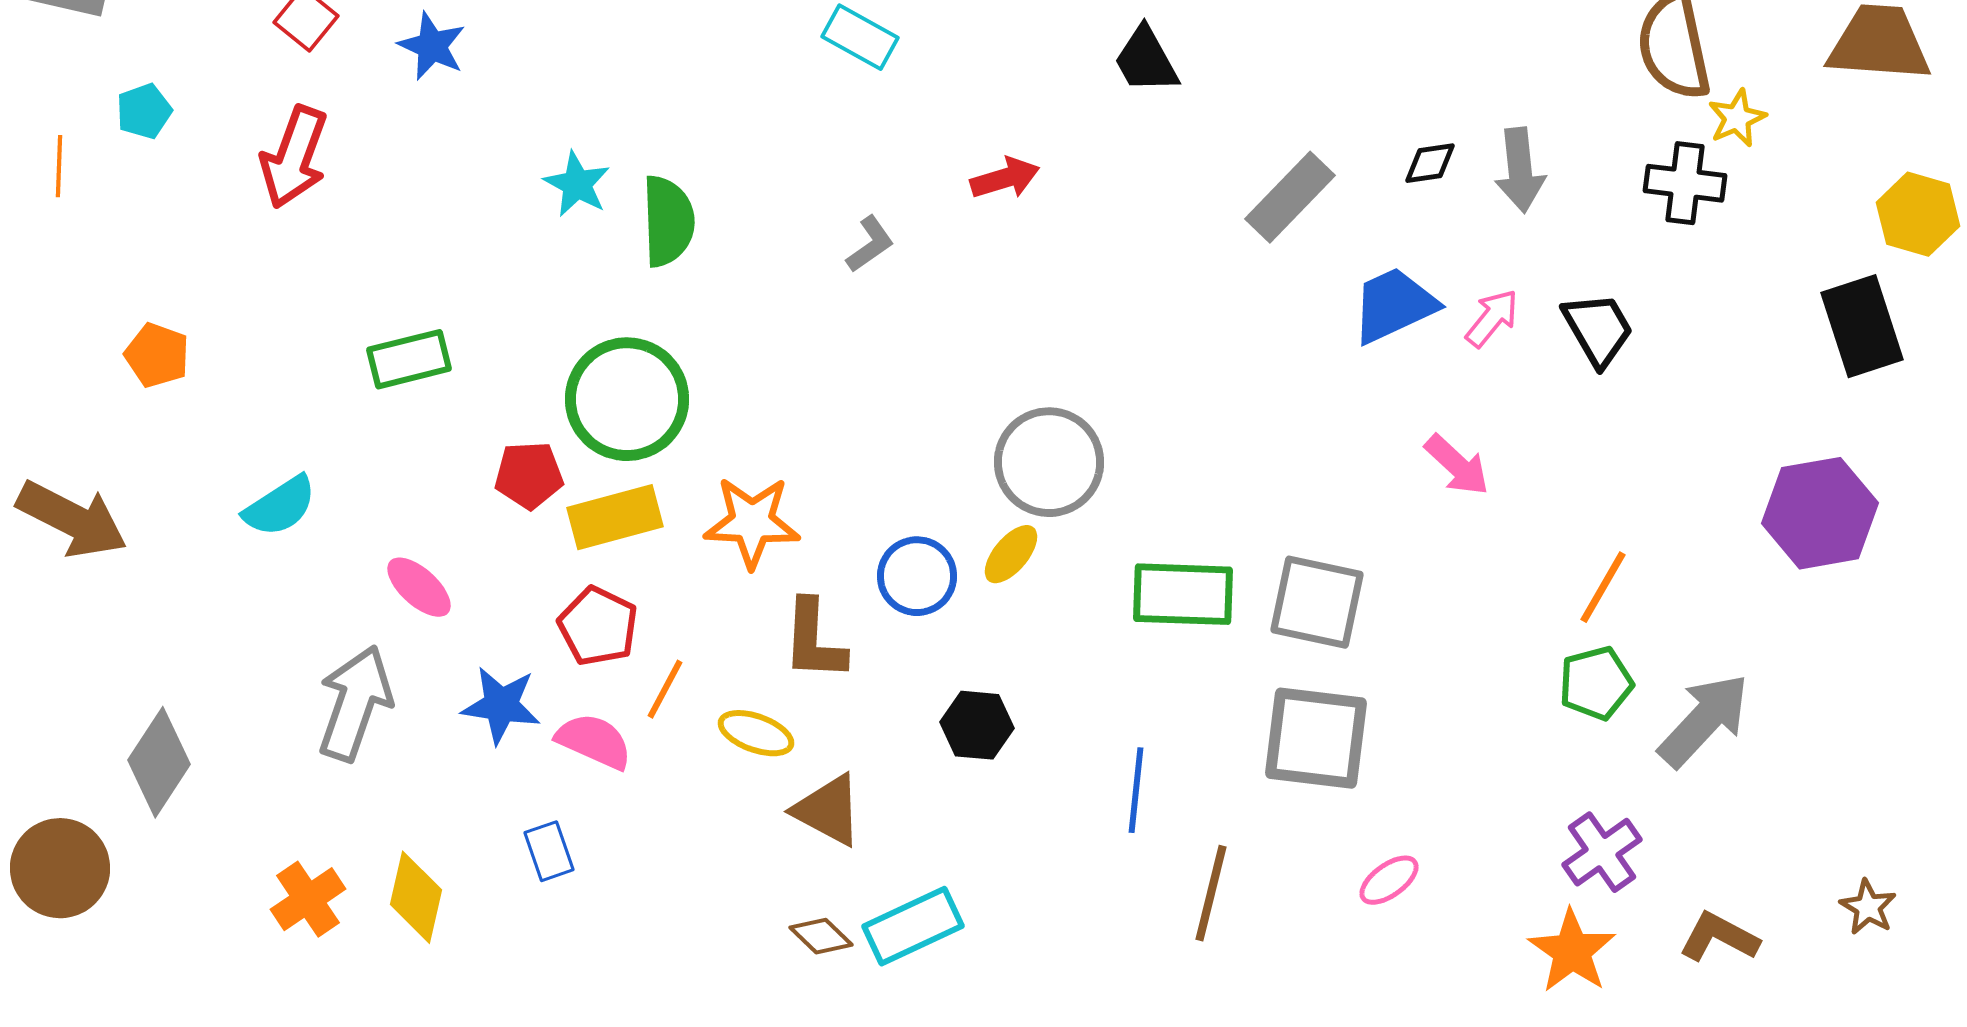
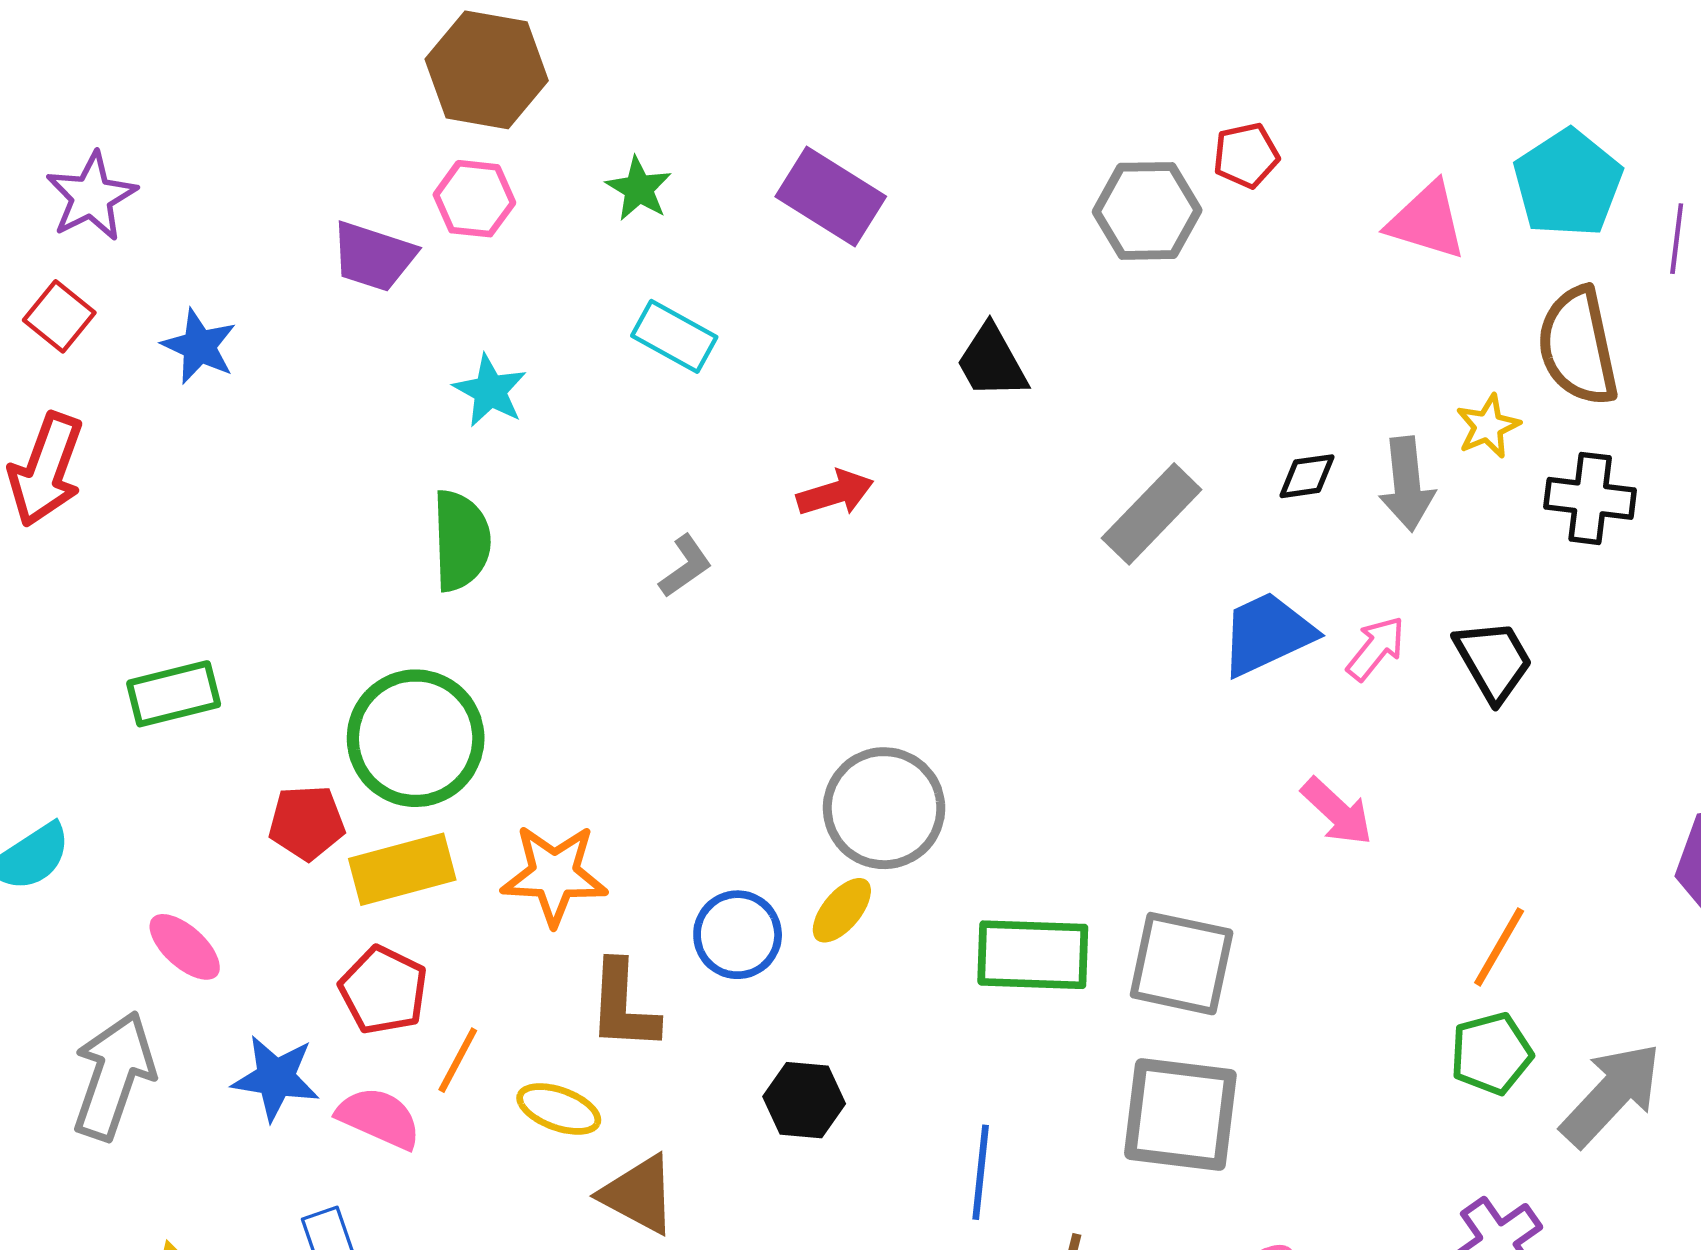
yellow star: (1737, 118) -> (1488, 426), moved
cyan star: (577, 184) -> (490, 391), moved

